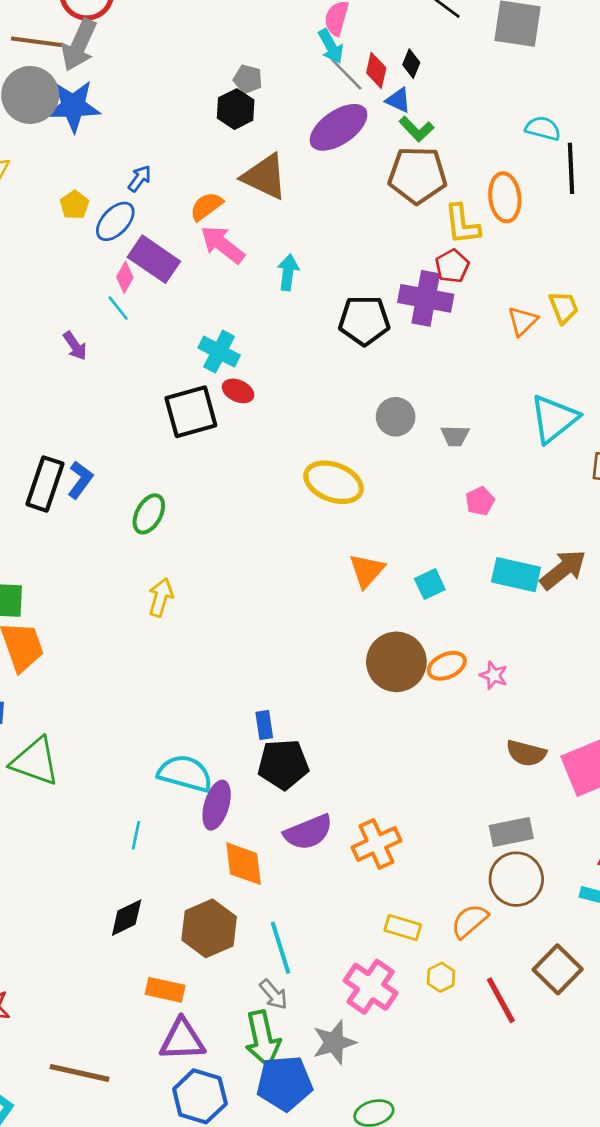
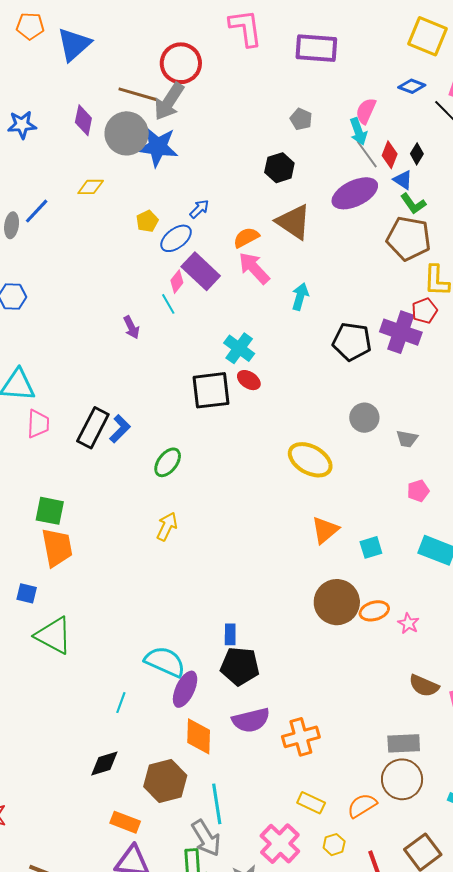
gray pentagon: (248, 79) -> (301, 119), moved
gray arrow: (274, 994) -> (206, 838), size x1.5

